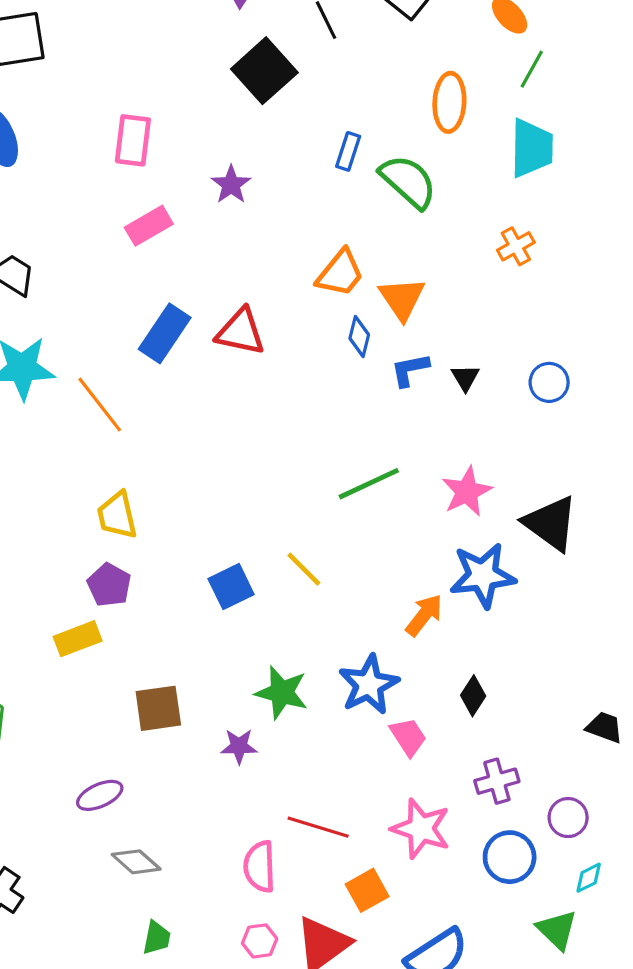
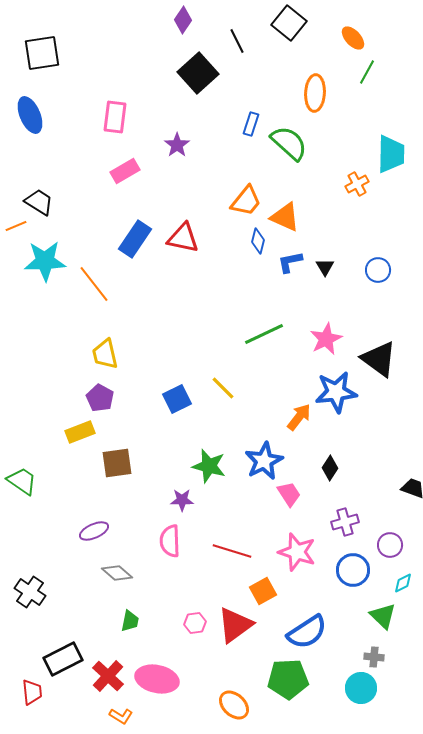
cyan trapezoid: (532, 148) -> (391, 154), moved
orange triangle: (402, 299) -> (285, 217), turned -32
brown square: (158, 708) -> (117, 463), moved
pink semicircle: (260, 867) -> (170, 541), moved

